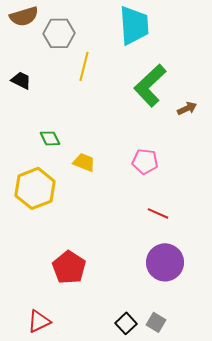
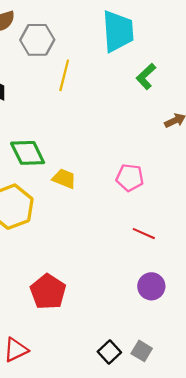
green L-shape: (150, 85) -> (146, 76), moved, size x0.6
green diamond: (50, 138) -> (28, 153), size x1.6
purple circle: (165, 262) -> (151, 286), size x0.7

